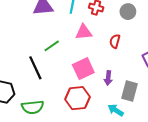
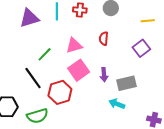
pink triangle: (84, 32) -> (74, 45), moved
gray rectangle: (130, 91) -> (127, 83), turned 72
red hexagon: (78, 98) -> (60, 92), moved

